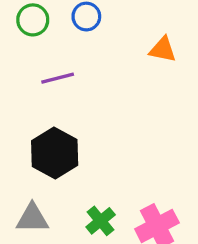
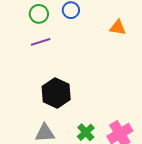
purple line: (58, 78) -> (41, 42), moved

